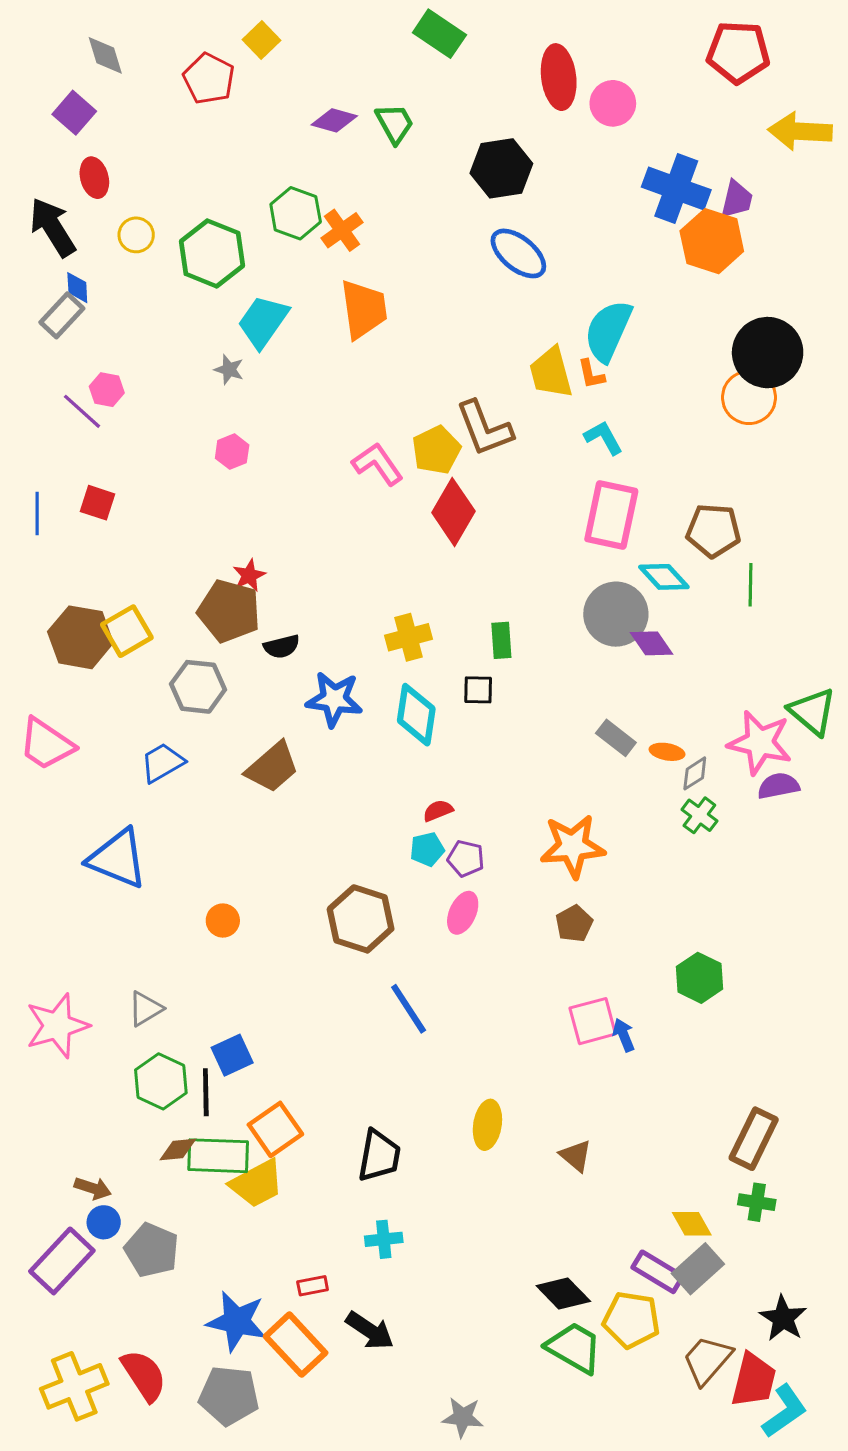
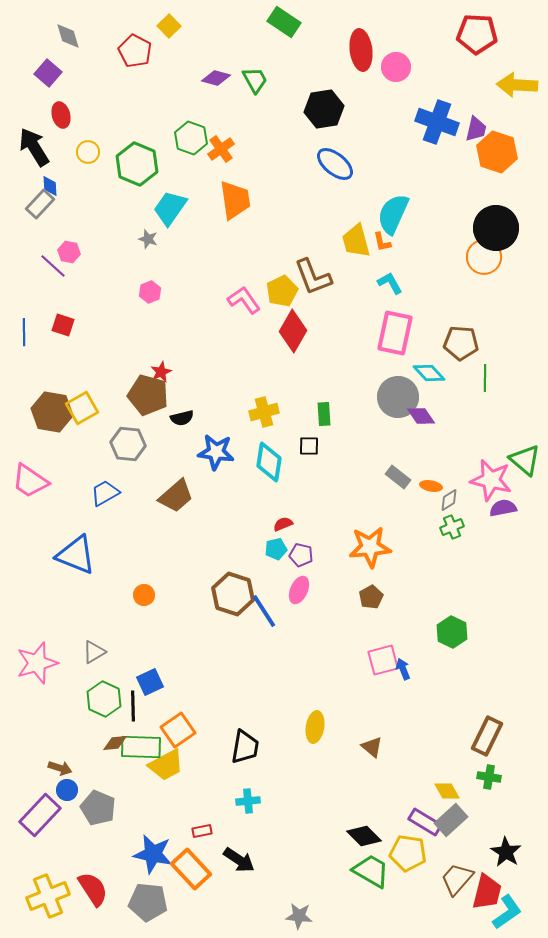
orange hexagon: (712, 241) -> (497, 152), moved
green cross: (699, 815) -> (452, 527), turned 30
blue line: (409, 1009) -> (264, 611), moved

